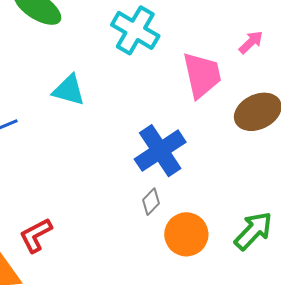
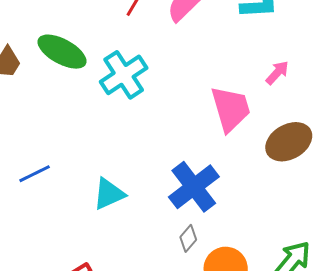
cyan cross: (135, 30) -> (124, 75), moved, turned 30
cyan triangle: (69, 90) -> (109, 194), moved, turned -36

